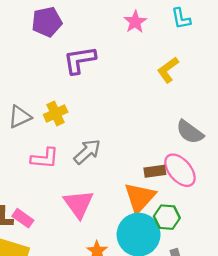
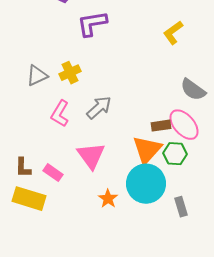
pink L-shape: (45, 158) -> (60, 114), turned 116
green hexagon: (167, 217) -> (175, 154), moved
pink rectangle: (23, 218) -> (53, 173), moved

